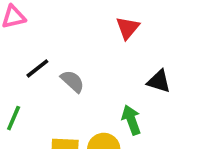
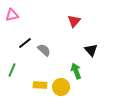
black triangle: (159, 81) -> (91, 50), turned 32

